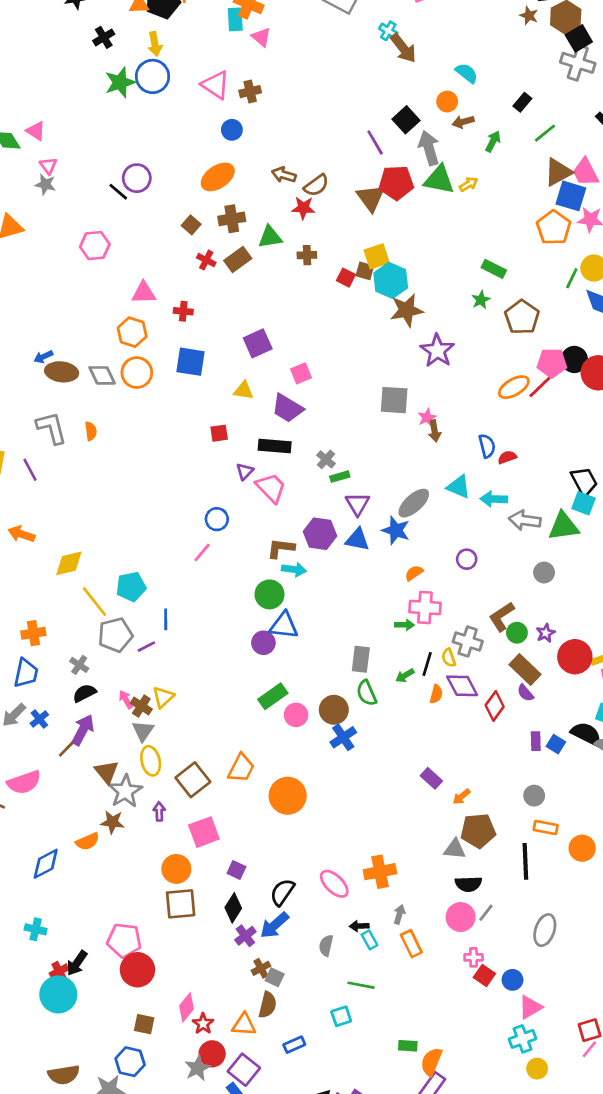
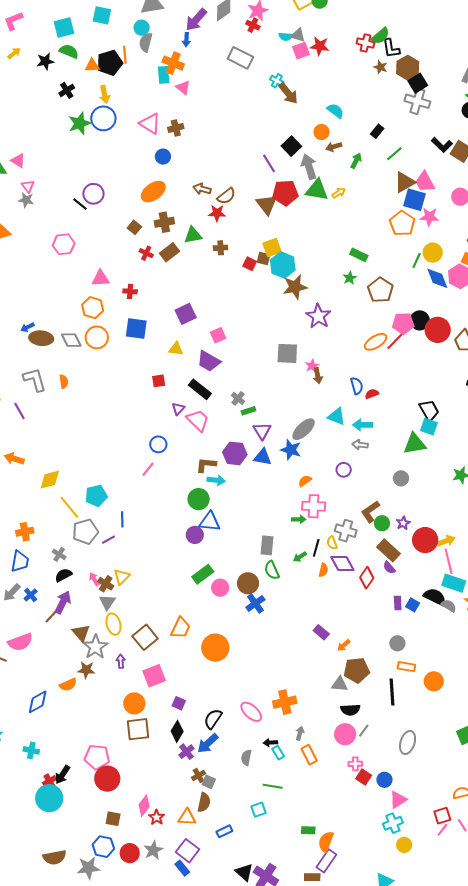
black rectangle: (275, 446) -> (200, 389), turned 35
gray arrow: (525, 520) -> (360, 445), moved, size x0.7
red circle: (212, 1054) -> (130, 853), moved

